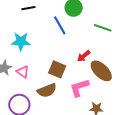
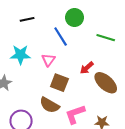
pink triangle: (23, 72) -> (48, 60), moved, turned 32
pink L-shape: (79, 88) -> (75, 114), moved
brown semicircle: (47, 90) -> (49, 105), turned 54

